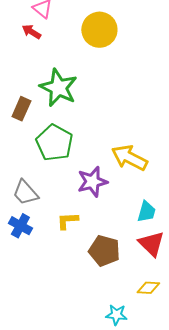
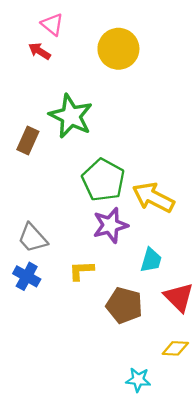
green pentagon: (54, 143) -> (103, 180), moved
cyan trapezoid: (146, 212) -> (151, 260), moved

